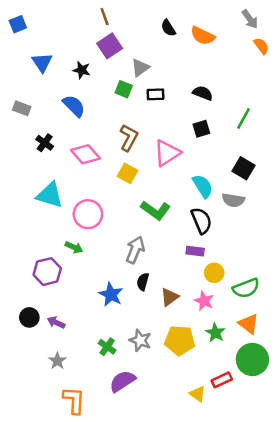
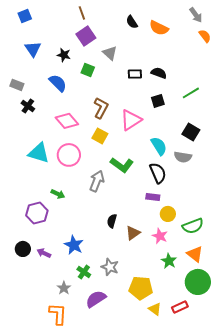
blue square: (18, 24) -> (25, 16), moved
gray triangle: (140, 68) -> (110, 53), turned -42
green square: (124, 89) -> (88, 70), moved
black rectangle: (156, 94) -> (135, 74), moved
green line: (243, 119) -> (191, 93), turned 30
black cross: (45, 143) -> (28, 106), moved
pink circle: (88, 214) -> (69, 155), moved
gray arrow: (135, 250) -> (97, 181), moved
blue star: (111, 294) -> (74, 245), moved
yellow pentagon: (180, 340) -> (141, 288), moved
gray star: (57, 361) -> (64, 288), moved
red rectangle: (222, 380) -> (180, 307), moved

